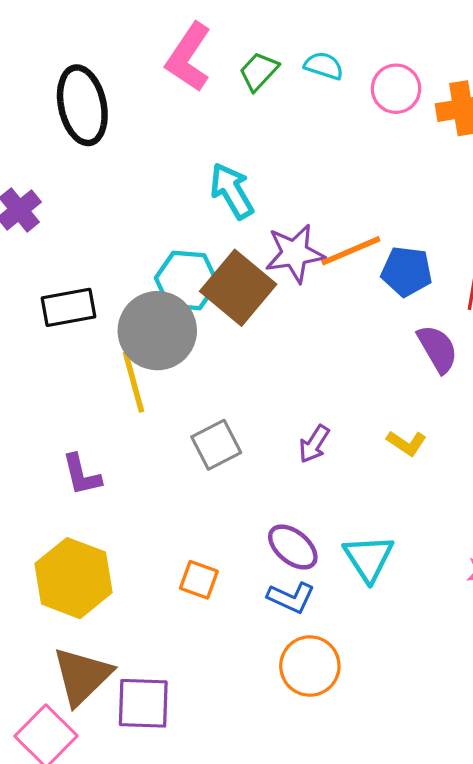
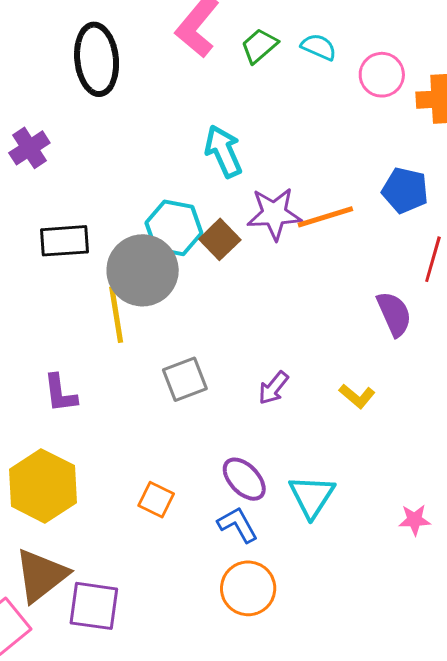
blue pentagon: (407, 271) -> (405, 190), moved
brown square: (238, 288) -> (220, 239), size x0.6
blue L-shape: (291, 598) -> (238, 525), turned -150

